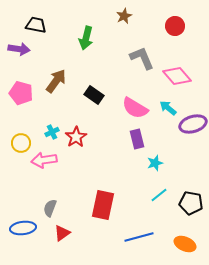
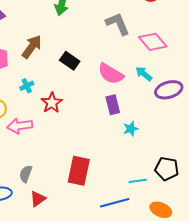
cyan cross: (52, 132) -> (27, 86), moved
cyan line: (159, 195) -> (138, 181), moved, turned 30

